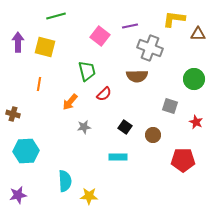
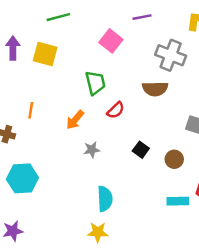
purple line: (130, 26) -> (142, 17), moved
orange line: (39, 84) -> (31, 110), moved
cyan rectangle: (118, 157) -> (178, 201), moved
cyan semicircle: (65, 181) -> (105, 199), moved

